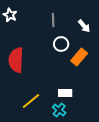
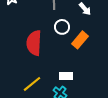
red semicircle: (16, 60) -> (34, 43), moved

